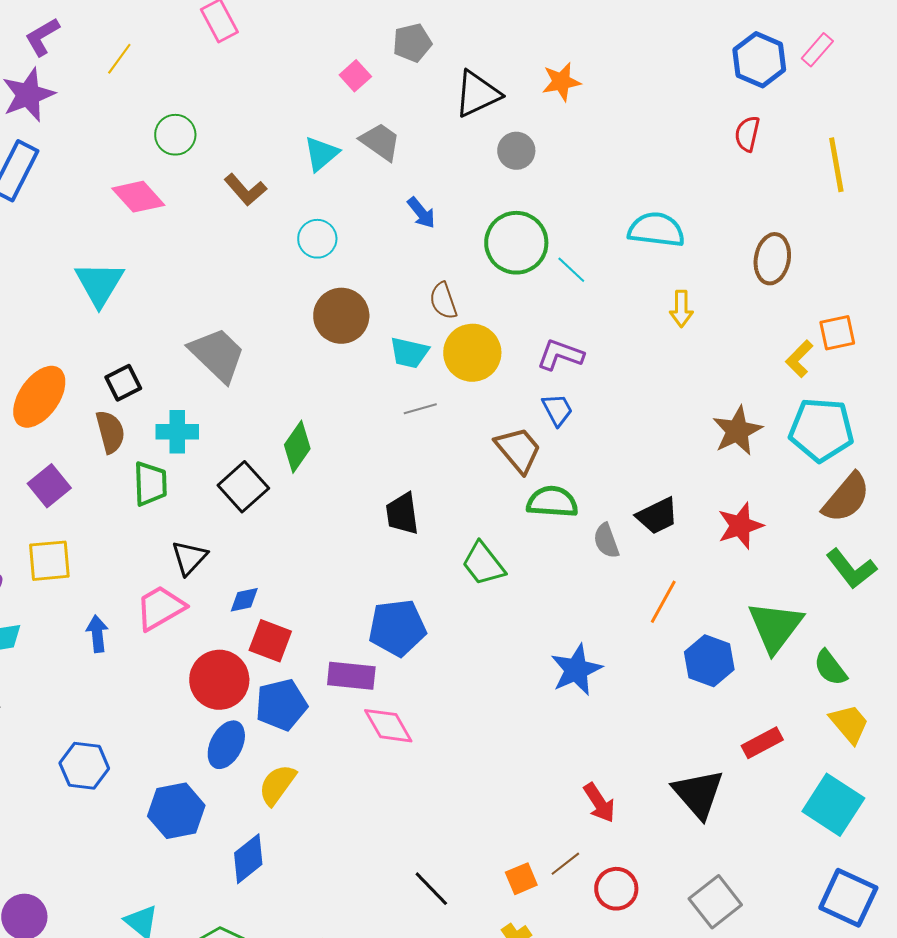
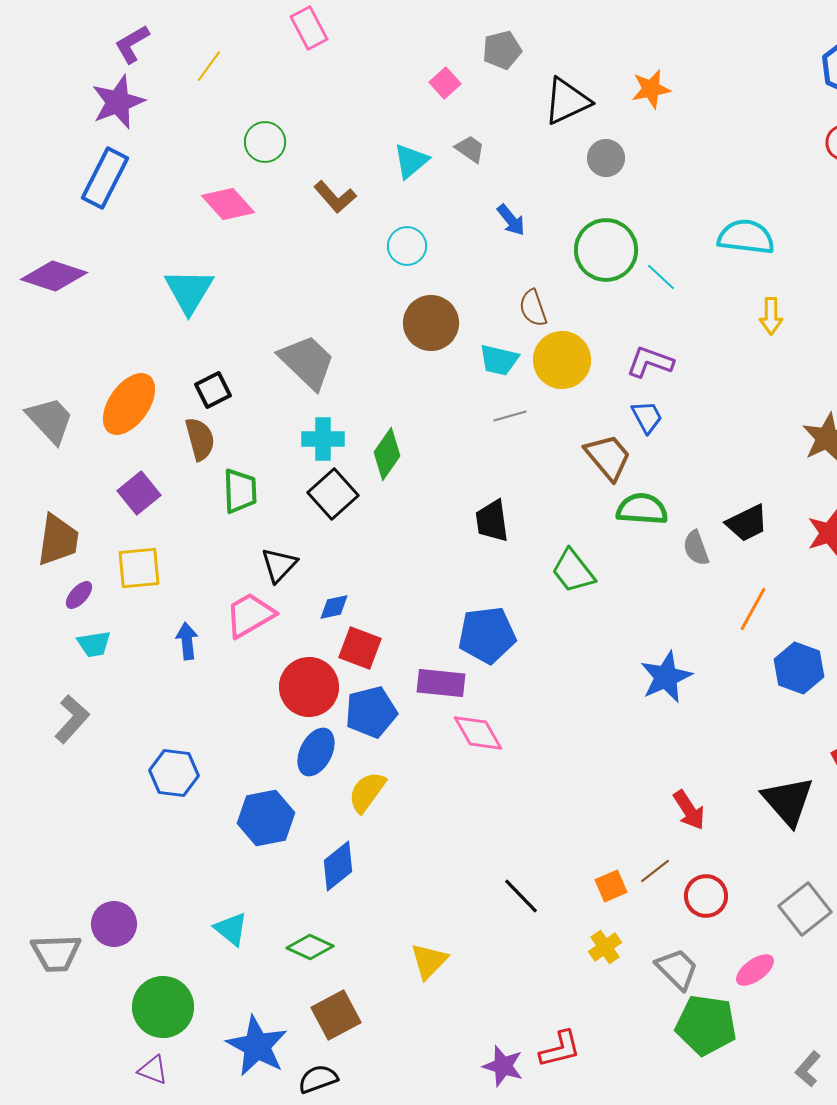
gray trapezoid: (380, 142) -> (470, 149), size x0.7
cyan cross: (177, 432) -> (323, 439), moved

